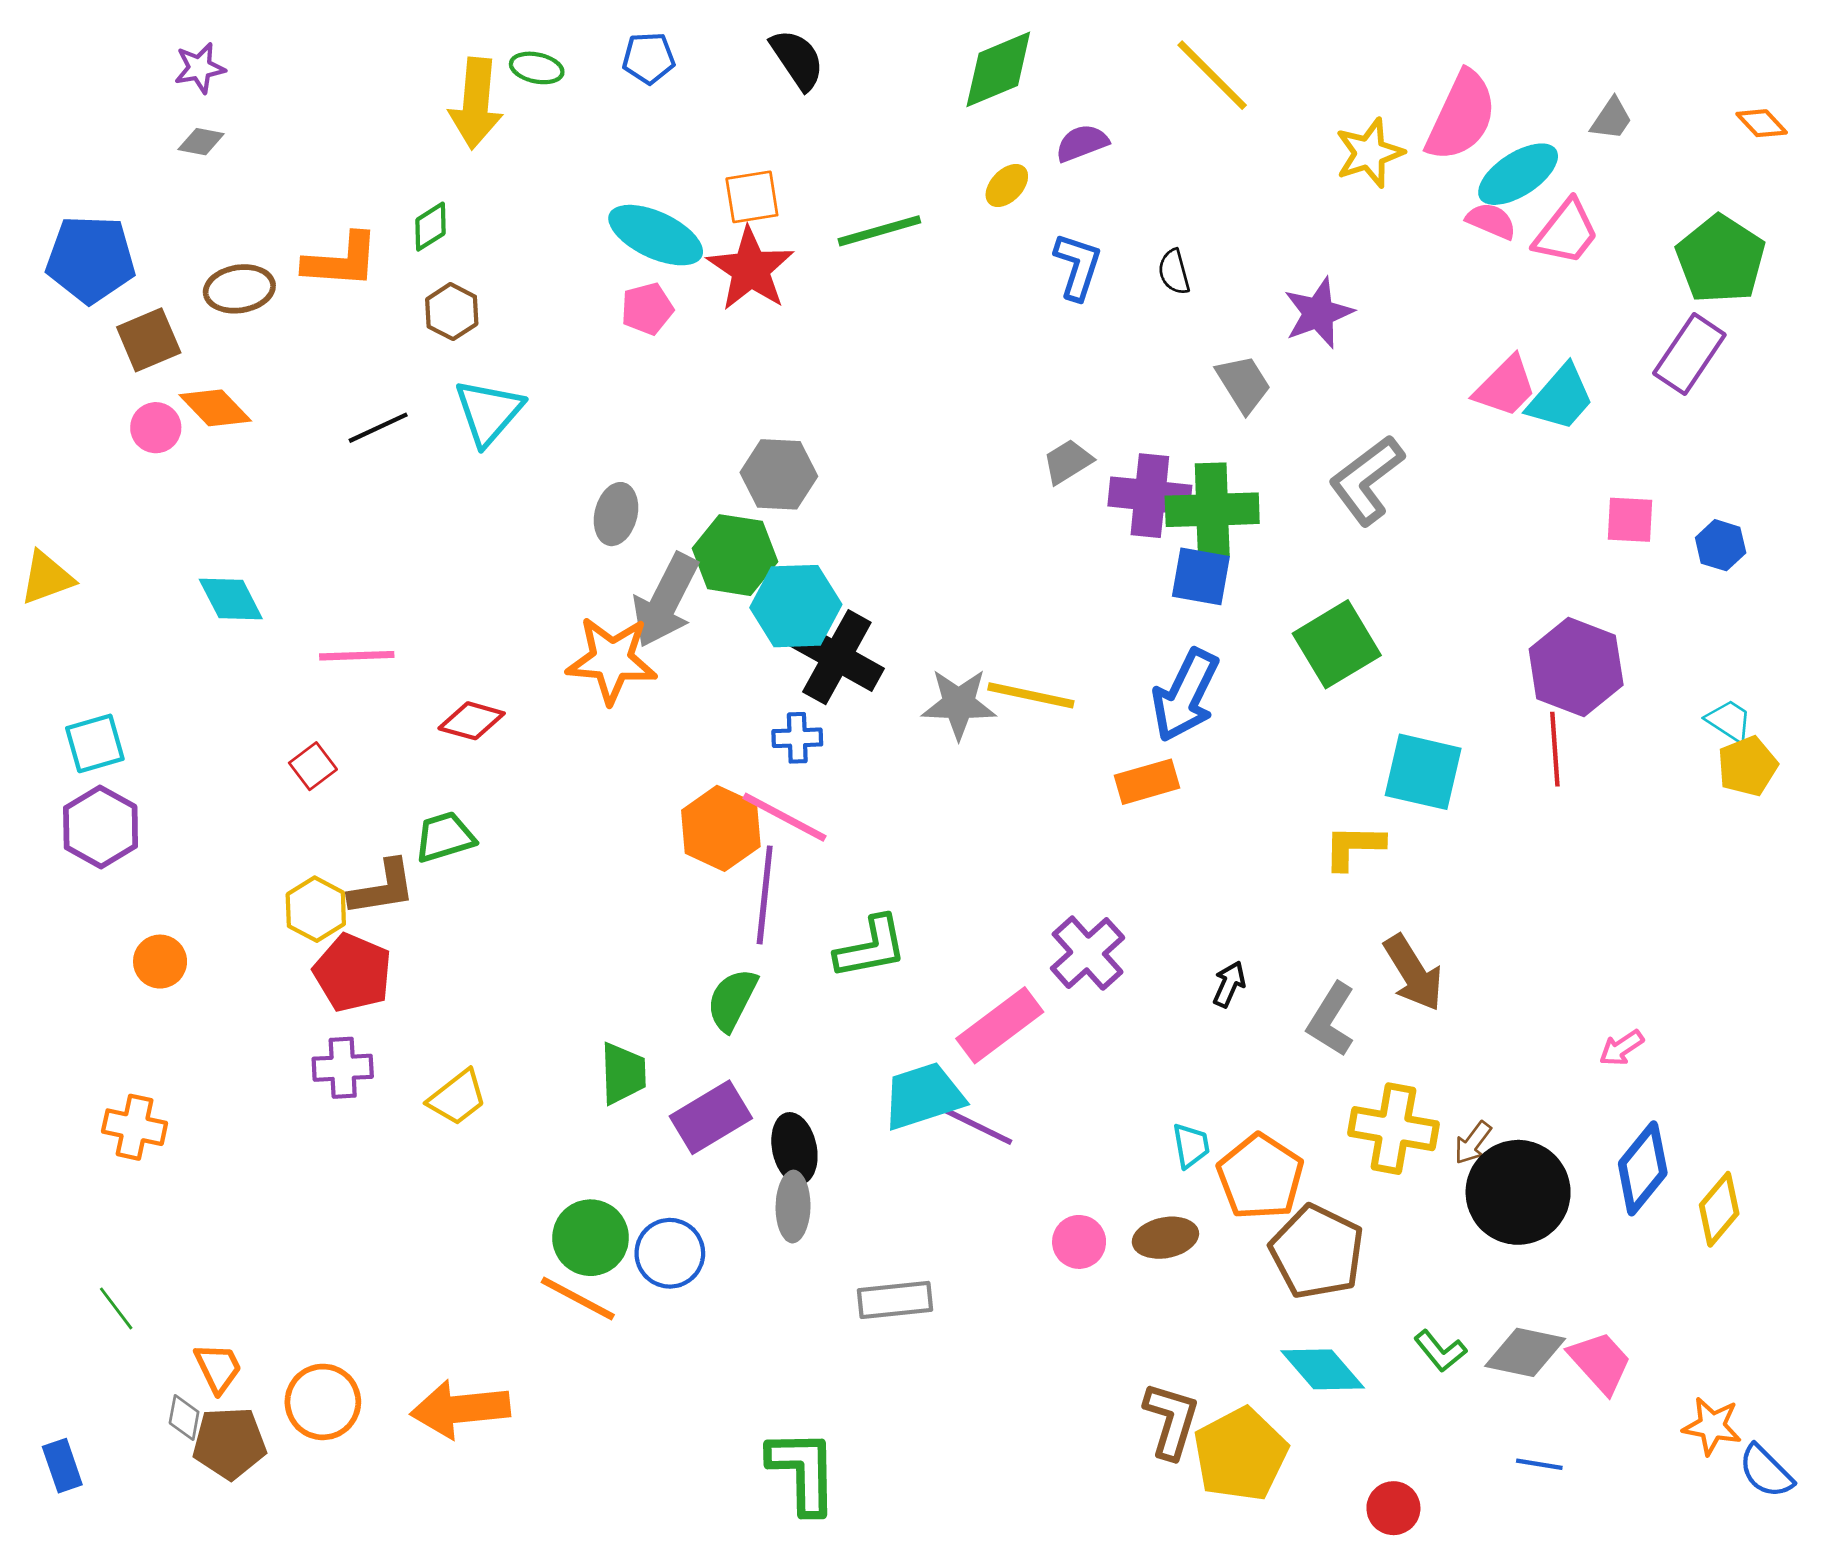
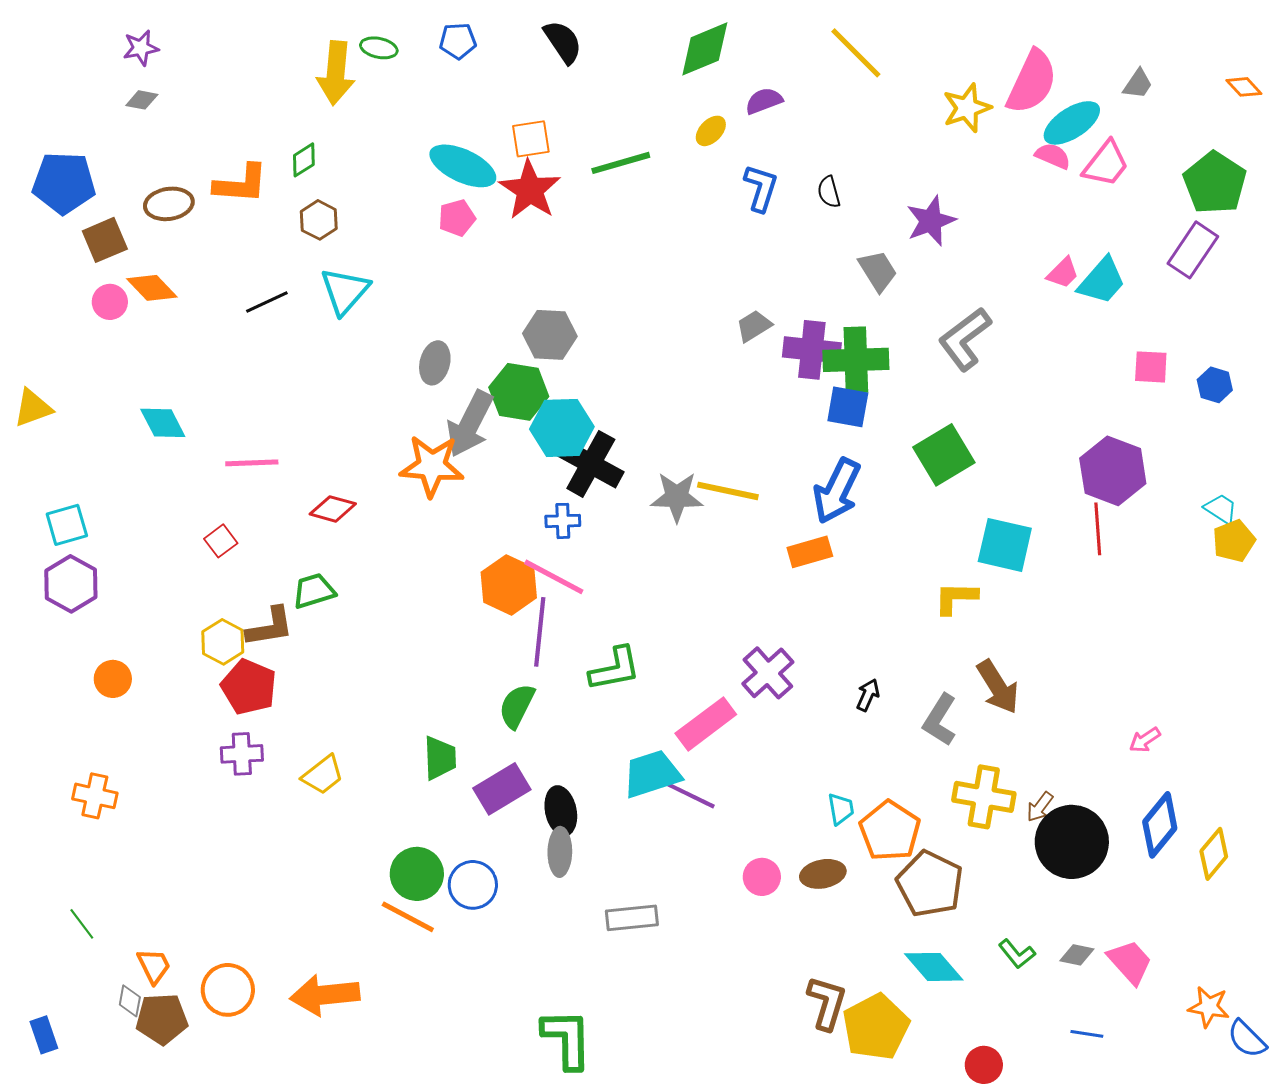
pink trapezoid: (1505, 387) -> (1063, 273), size x0.7
gray diamond: (1525, 1352) -> (1077, 955), size x0.6

